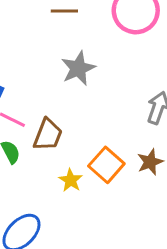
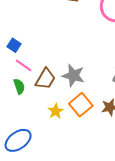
gray star: (78, 68) -> (73, 76), moved, turned 30

